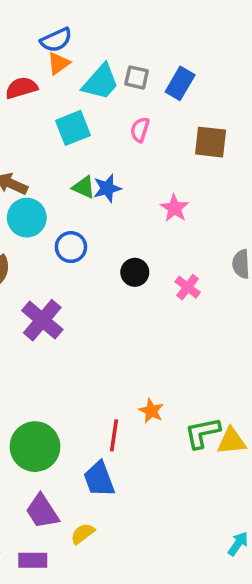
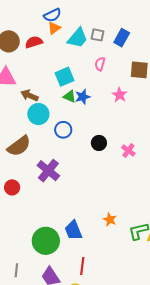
cyan square: (73, 128) -> (65, 77), moved
pink star: (175, 208) -> (120, 95), moved
red line: (114, 435) -> (82, 266), moved
blue trapezoid: (99, 479) -> (73, 230), moved

